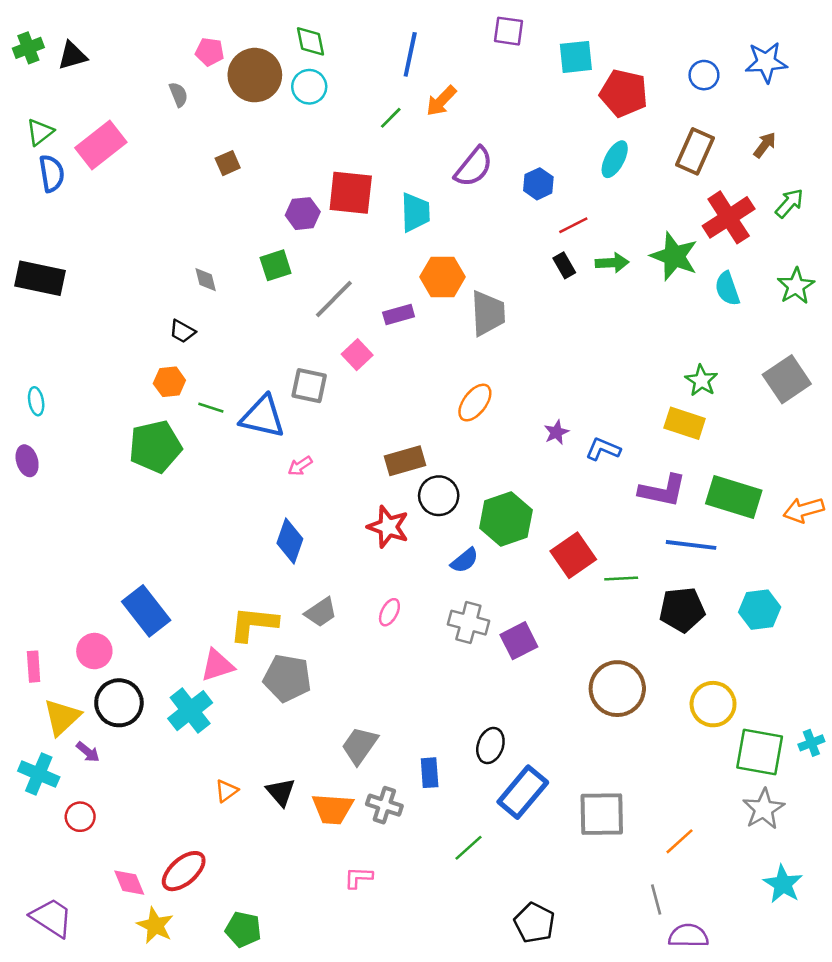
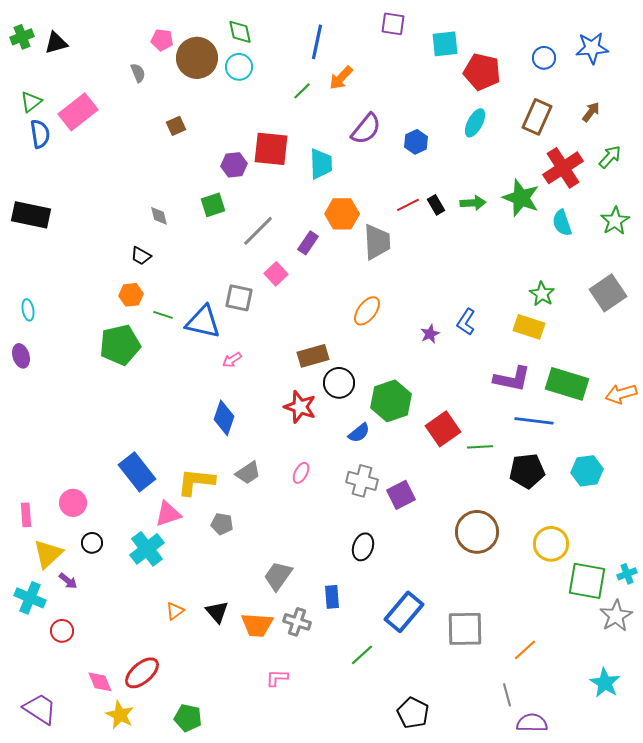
red line: (573, 225) -> (408, 205), moved
purple rectangle: (399, 315) -> (308, 243), turned -40
blue L-shape: (603, 449) -> (466, 322), moved, turned -80
blue rectangle: (146, 611) -> (137, 472), moved
gray pentagon: (287, 678) -> (222, 524), size x0.6
black circle: (119, 703) -> (92, 543), size x0.6
black ellipse: (490, 746) -> (363, 547), moved
gray star: (764, 809) -> (616, 616), moved

